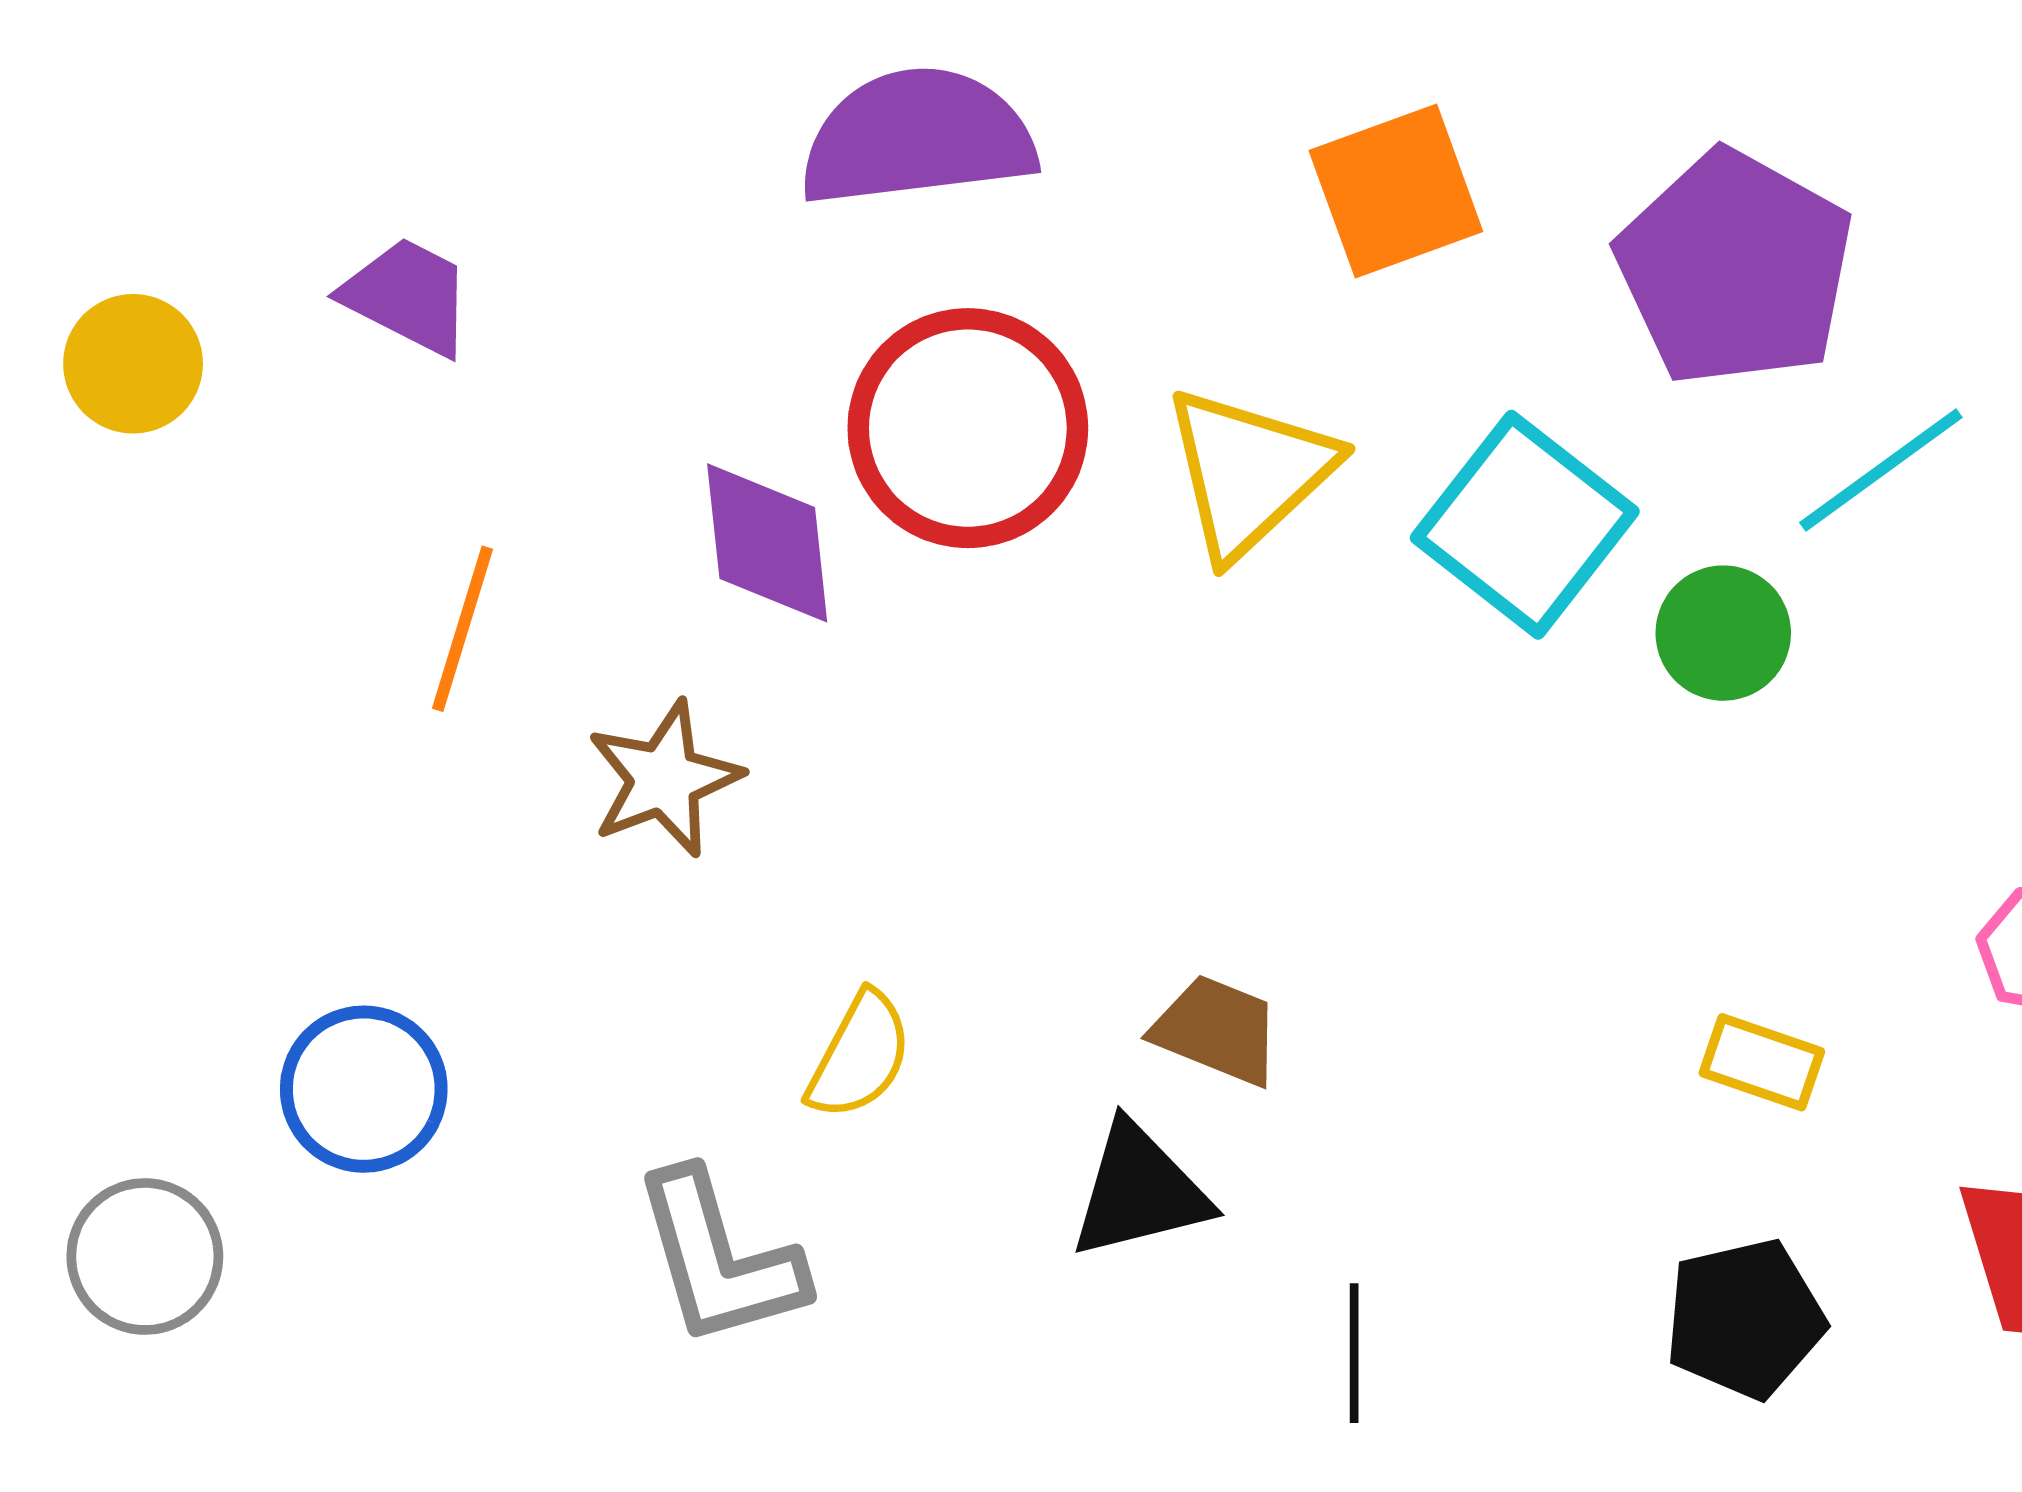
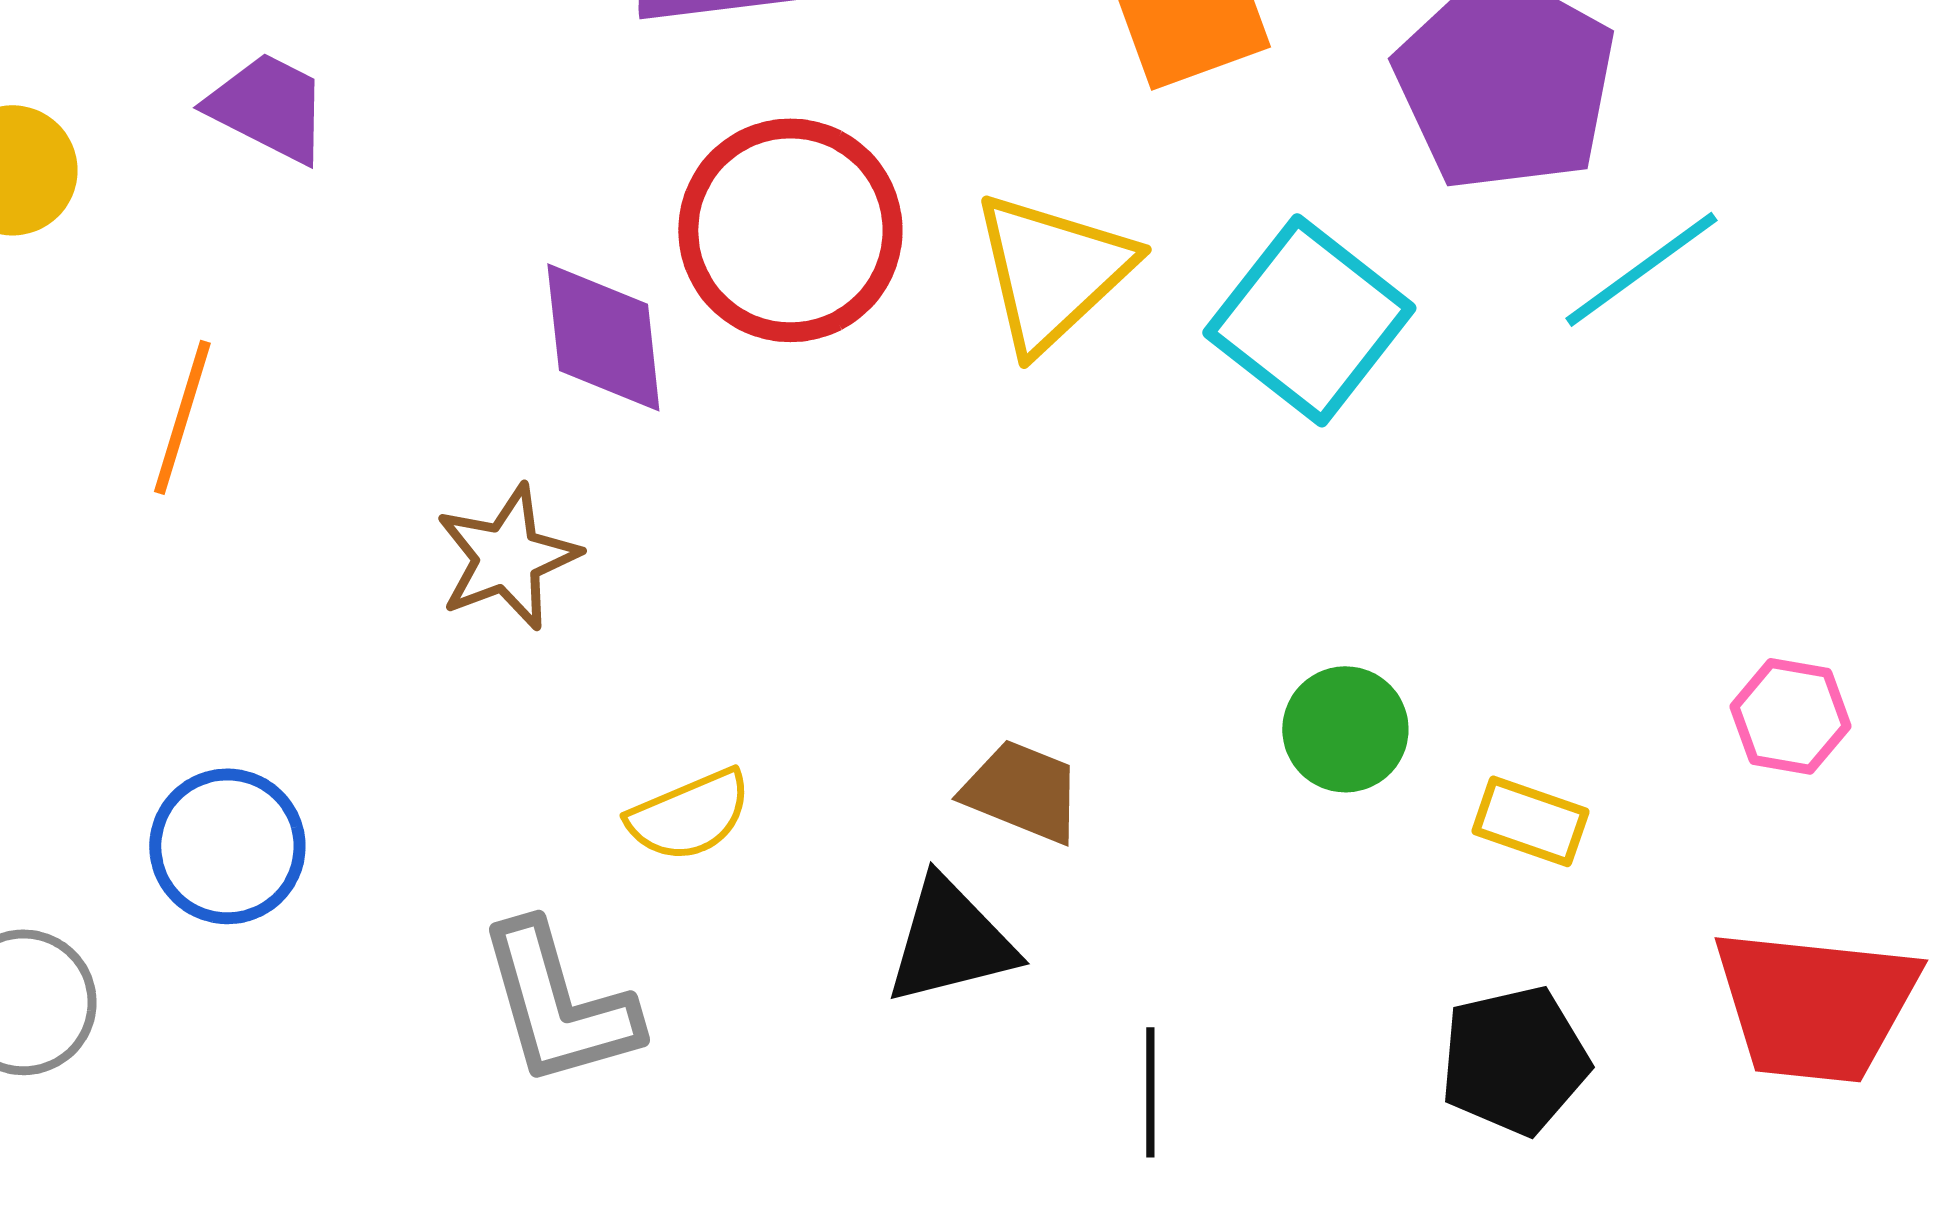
orange line: (462, 629) -> (182, 417), moved
green circle: (1723, 633) -> (1345, 729), moved
yellow semicircle: (859, 1056) -> (689, 815), turned 39

